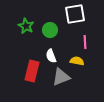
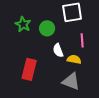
white semicircle: (51, 56) -> (58, 50), moved
gray triangle: (61, 77) -> (71, 81), moved, turned 42

